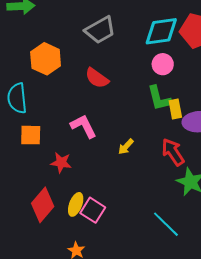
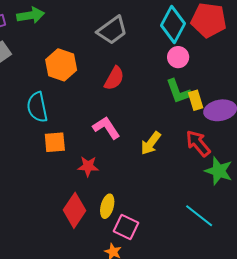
cyan diamond: (161, 31) -> (173, 25), turned -48
red semicircle: (97, 78) -> (114, 78), turned -90
yellow arrow: (126, 147) -> (151, 143), size x1.4
pink square: (93, 210) -> (126, 227), moved

